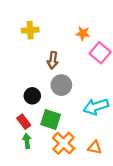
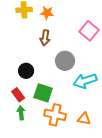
orange star: (83, 33) -> (47, 13), moved
gray circle: (61, 85) -> (65, 61), moved
orange cross: (64, 143) -> (55, 115), turned -30

